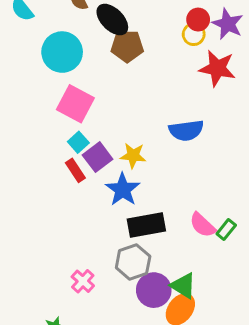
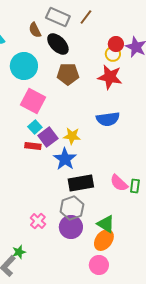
brown pentagon: (127, 46) -> (68, 74), moved
red star: (217, 68) -> (110, 77), moved
red rectangle: (75, 170) -> (33, 146), turned -49
green rectangle: (226, 229) -> (135, 186), turned -32
purple circle: (154, 290) -> (71, 227), moved

